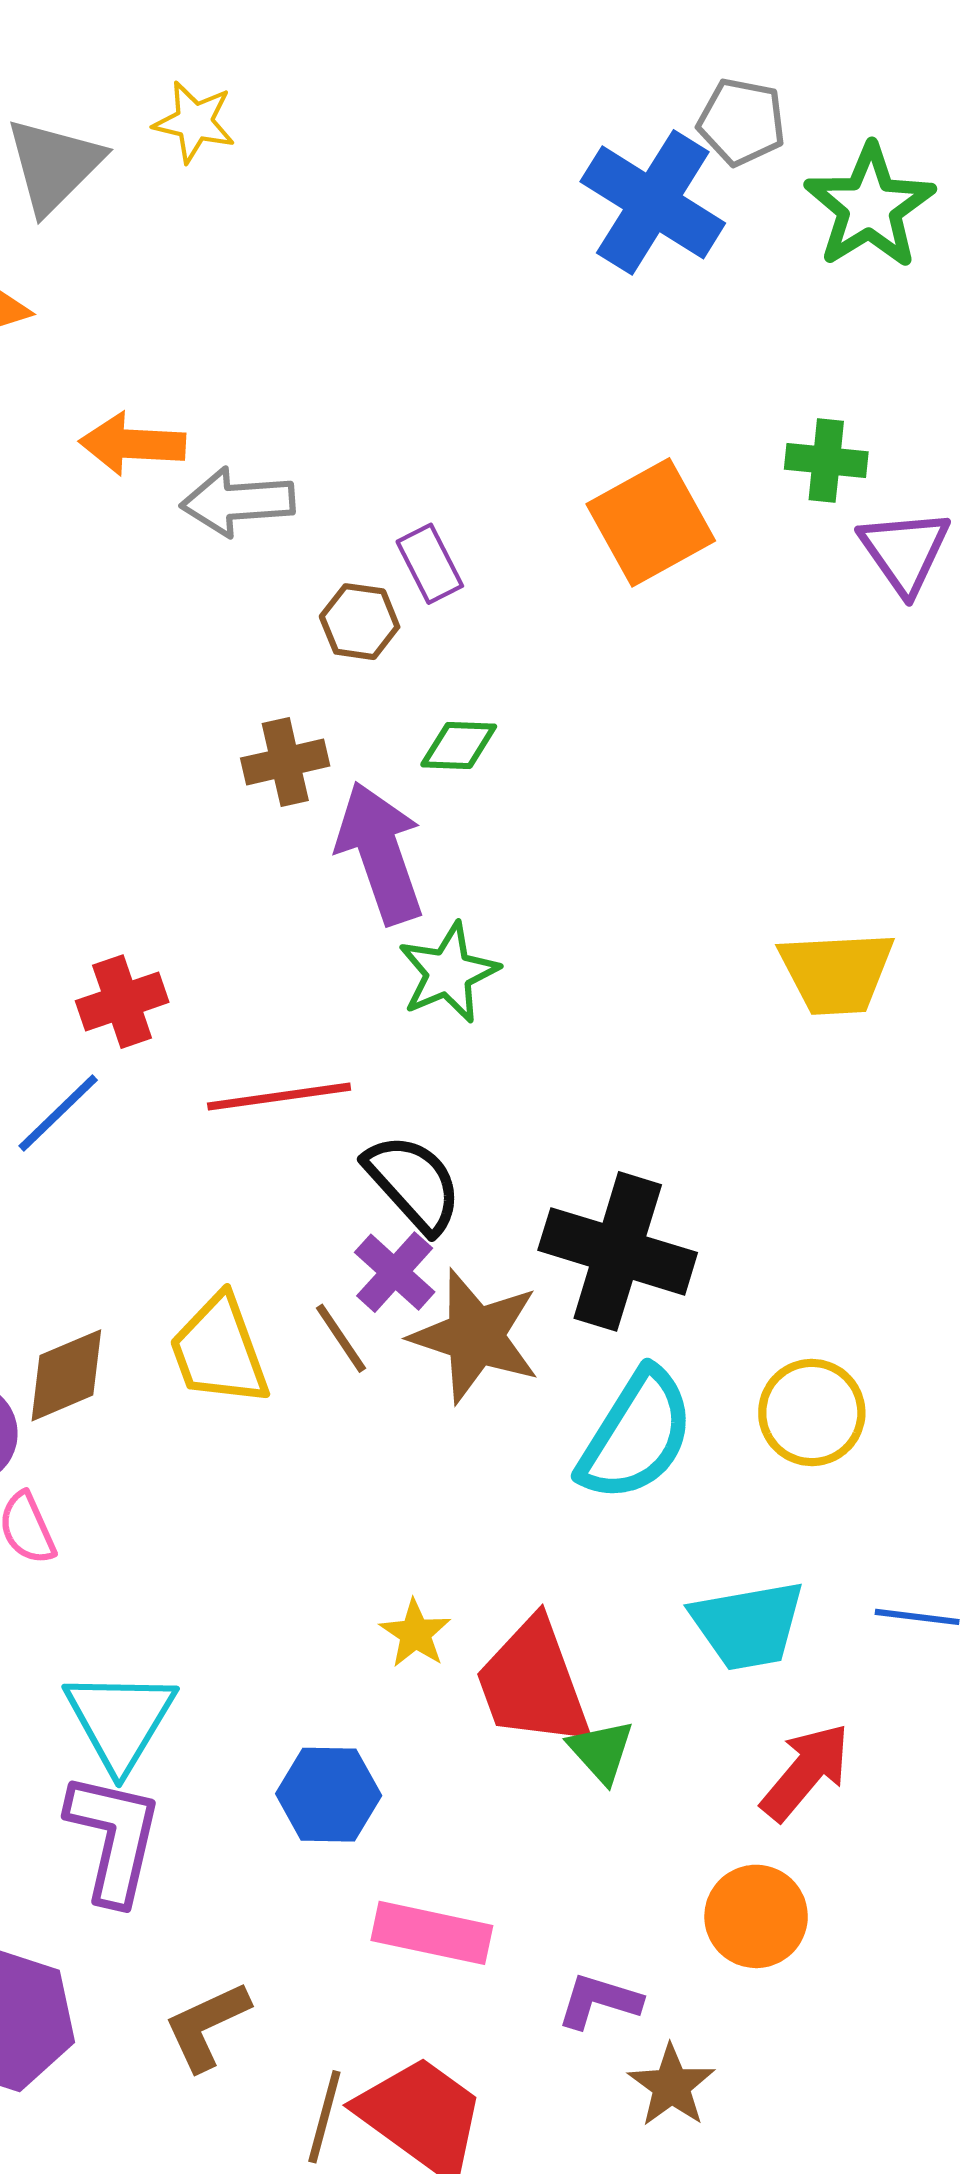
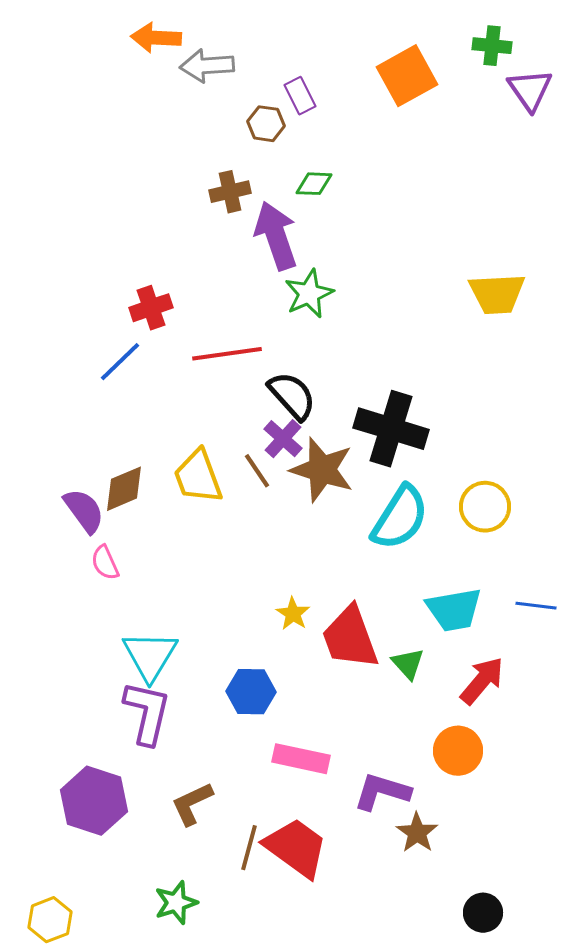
green triangle: (601, 1751) -> (408, 664), moved
purple L-shape: (599, 2001) -> (382, 792), size x1.4

